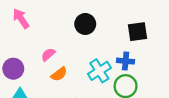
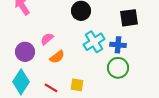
purple circle: (13, 69) -> (25, 52), moved
cyan cross: (99, 71) -> (94, 42), moved

